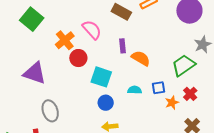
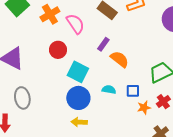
orange cross: (65, 40) -> (50, 14), moved
purple rectangle: (122, 46) -> (103, 44), turned 32
blue circle: (106, 103) -> (78, 98), size x1.5

